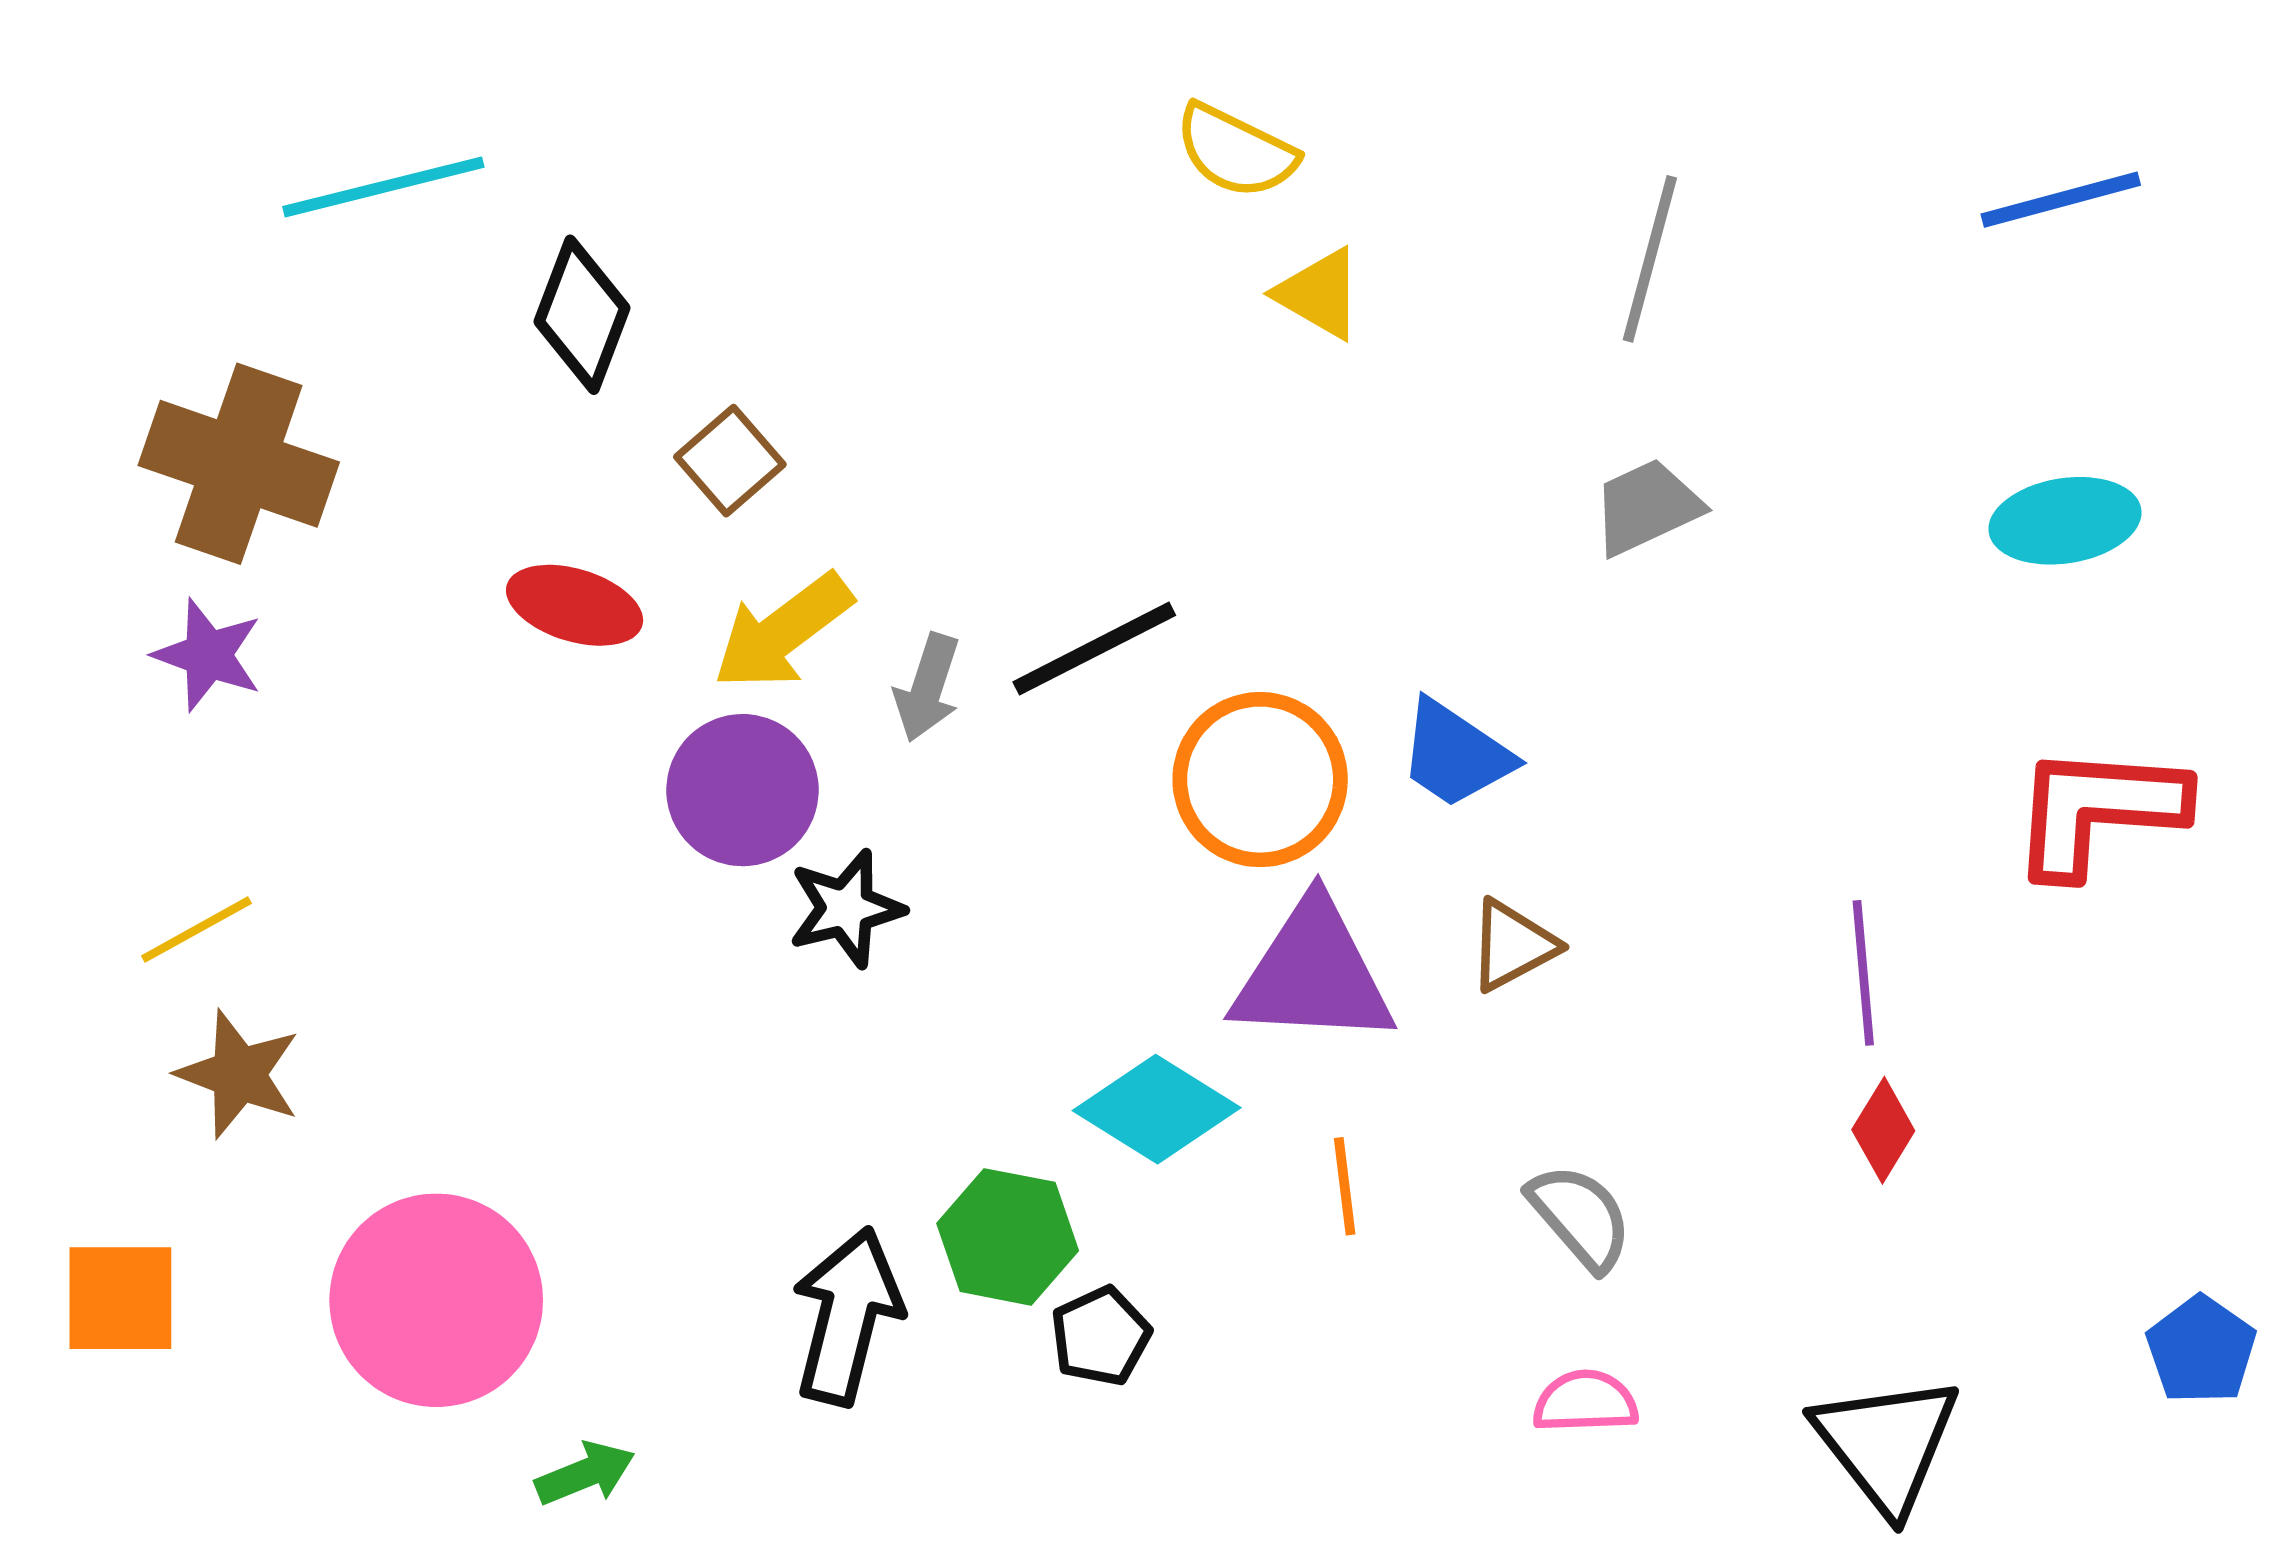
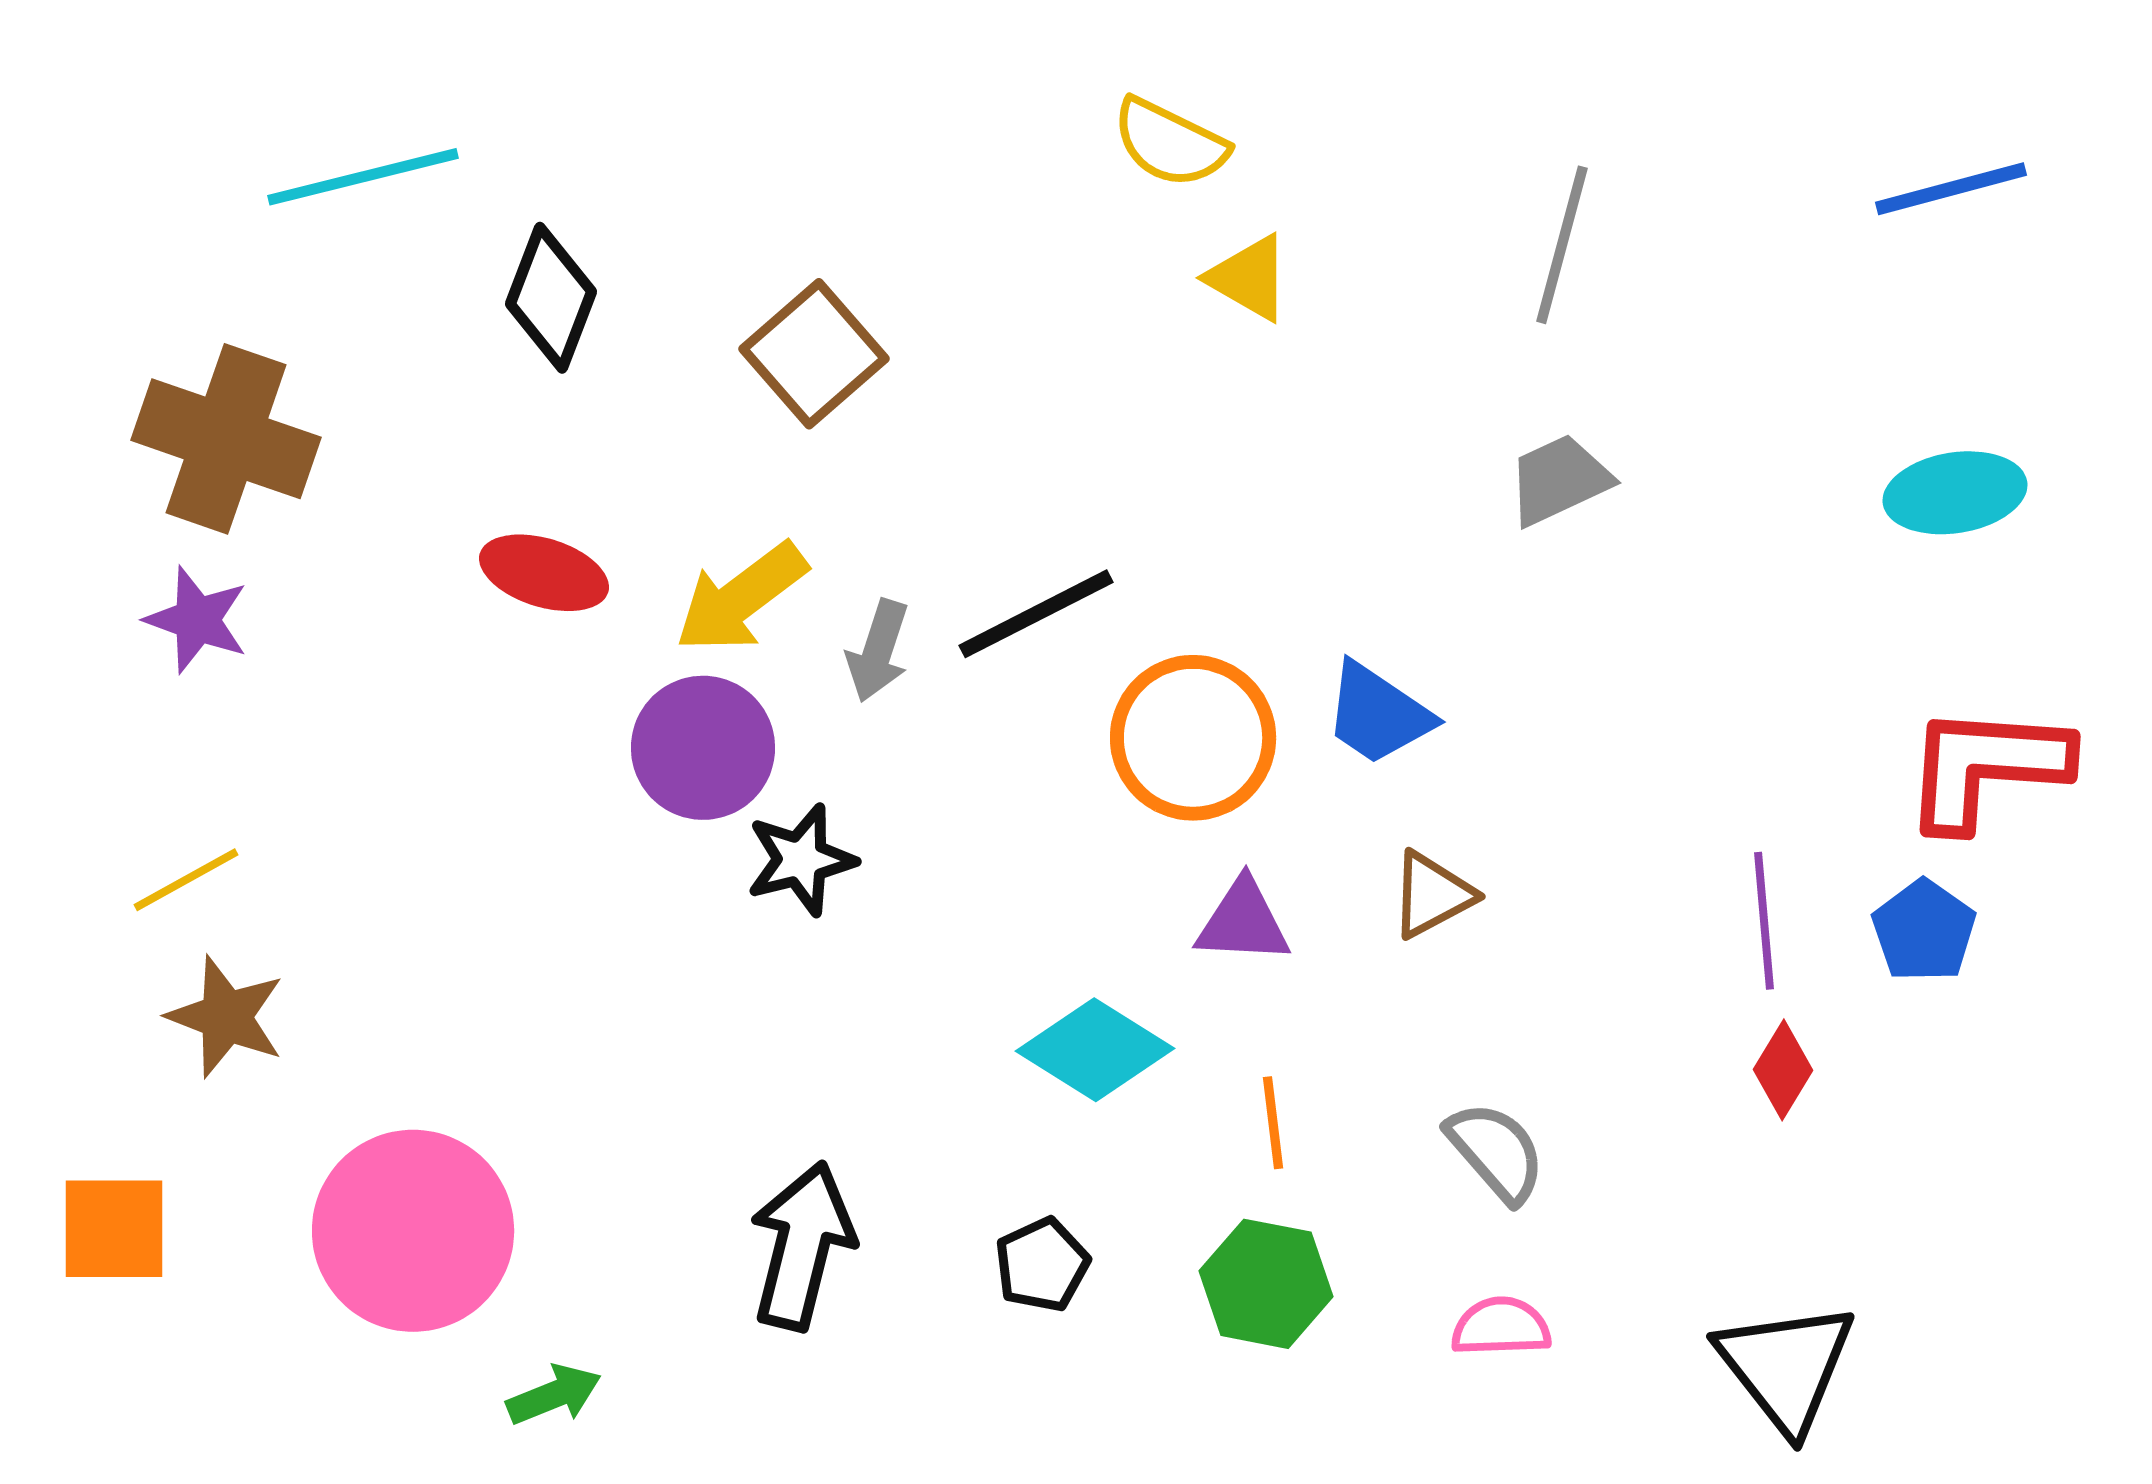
brown square: (730, 461) -> (814, 354), moved, size x1.4
purple triangle: (1313, 974) -> (1243, 922), size x0.6
green hexagon: (1008, 1237) -> (1266, 1284), moved
blue pentagon: (2201, 1350) -> (1924, 931), moved

